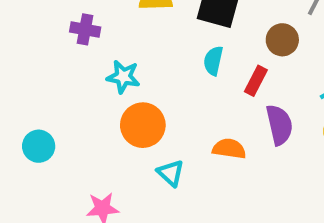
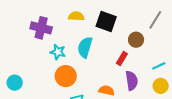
purple cross: (85, 29) -> (41, 28), size x1.5
cyan semicircle: (213, 61) -> (85, 47), moved, size x1.5

